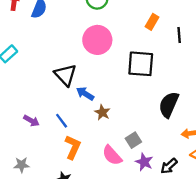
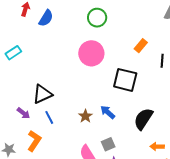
black triangle: (65, 75) -> (42, 94), moved, turned 40
blue arrow: (85, 94) -> (108, 112), moved
orange L-shape: (73, 147) -> (34, 141), moved

